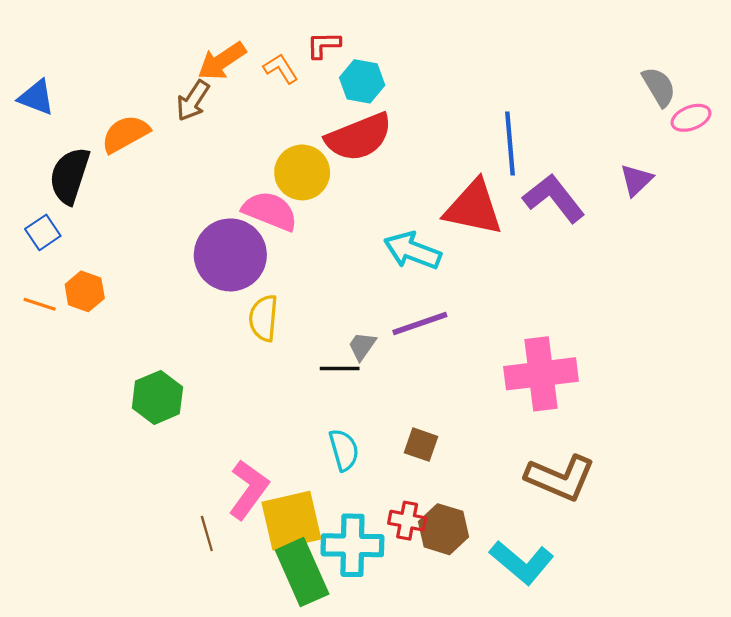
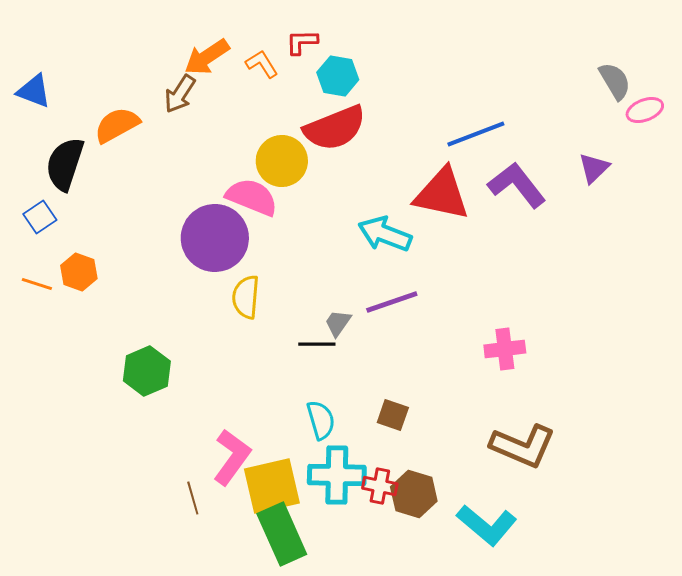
blue line: (510, 144) -> (476, 134), turned 74
pink cross: (541, 374) -> (505, 349), size x0.6
cyan cross: (352, 545) -> (337, 475), moved

